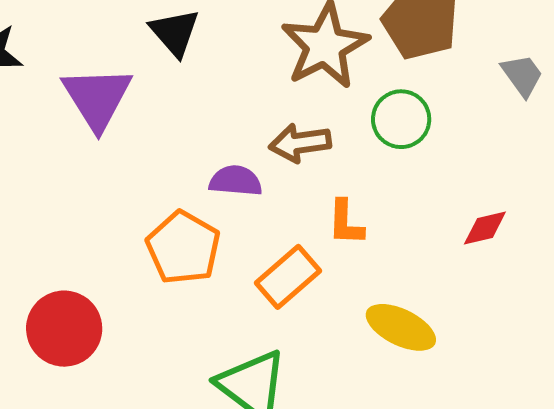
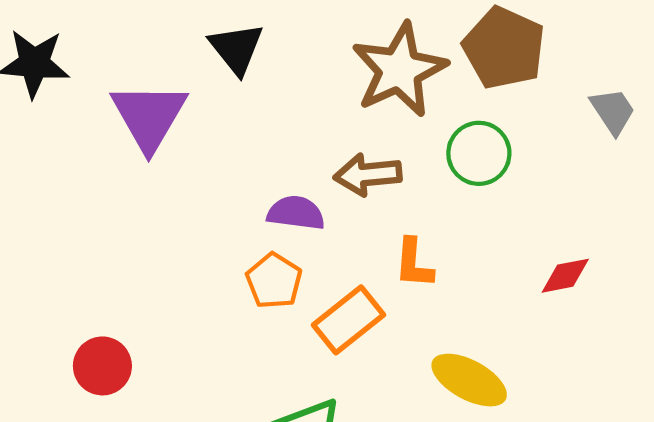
orange pentagon: (183, 248) -> (274, 281), moved, size x0.7
red circle: (64, 329) -> (102, 366), size x0.7

